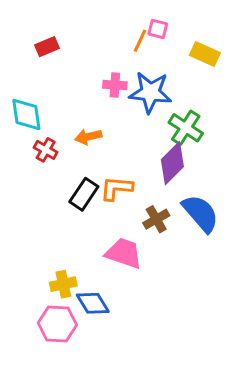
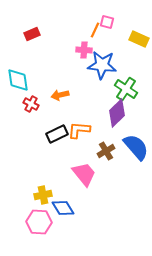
pink cross: (115, 85) -> (84, 50), moved
black rectangle: (84, 194) -> (57, 134), turned 30
pink trapezoid: (124, 253) -> (84, 174), turned 32

